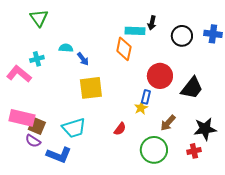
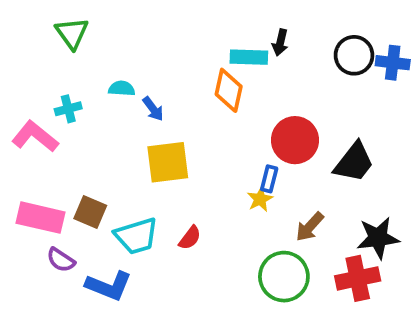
black circle: (182, 36) -> (354, 55), moved
brown square: (37, 126) -> (90, 212), moved
red semicircle: (120, 129) -> (190, 238), moved
red cross: (194, 151) -> (358, 278), size x1.6

